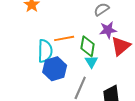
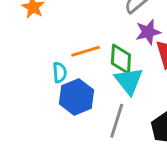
cyan semicircle: (45, 51) -> (60, 72), size x0.6
cyan triangle: (91, 62) -> (129, 81), size x1.5

